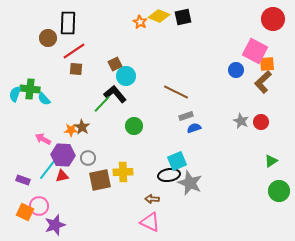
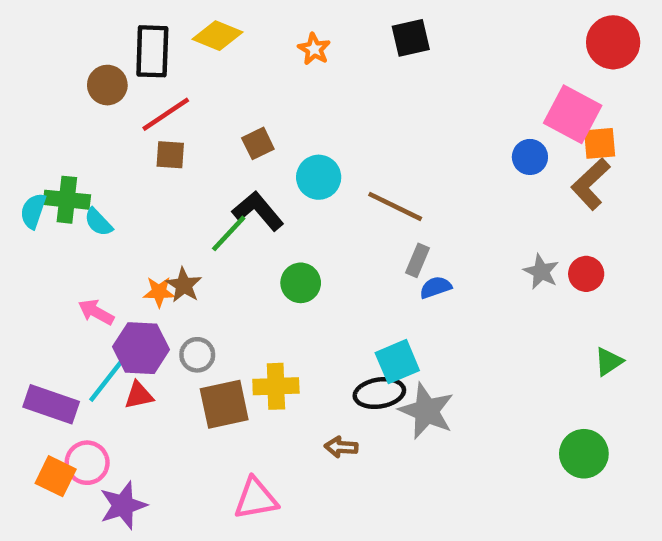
yellow diamond: (159, 16) -> (217, 36), moved
cyan circle: (126, 76) -> (319, 177), moved
gray rectangle: (186, 116) -> (418, 260), turned -48
purple rectangle: (23, 180) -> (51, 404), size x1.6
green circle: (279, 191) -> (584, 454), moved
pink triangle: (150, 222) -> (256, 499), moved, turned -35

